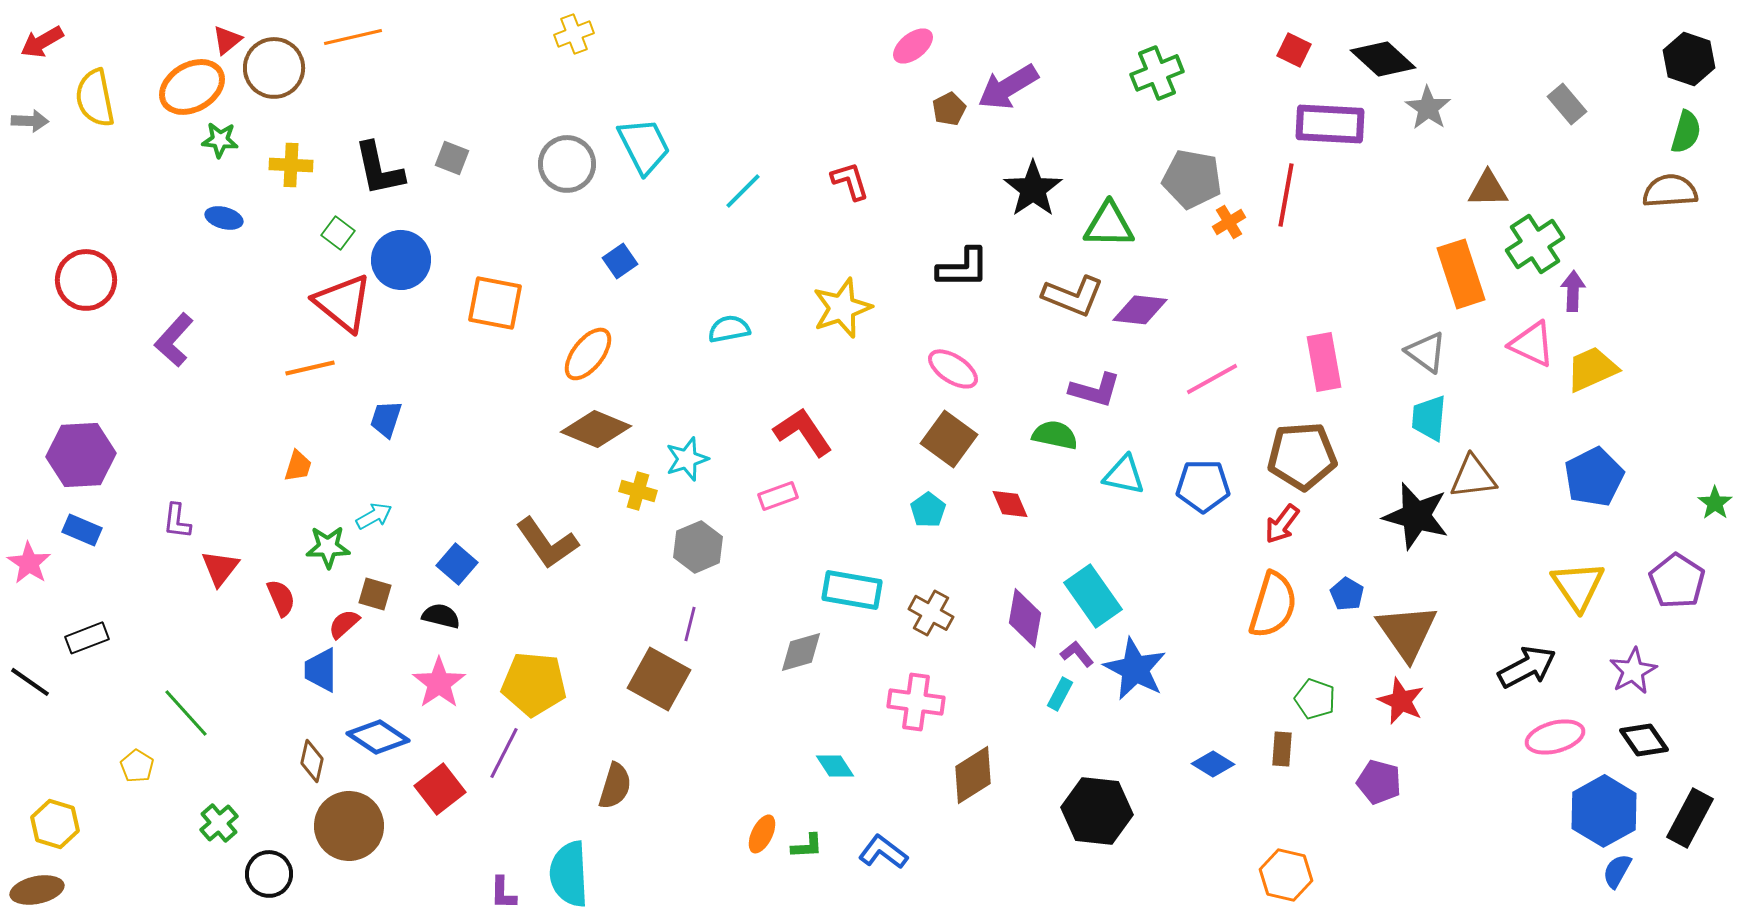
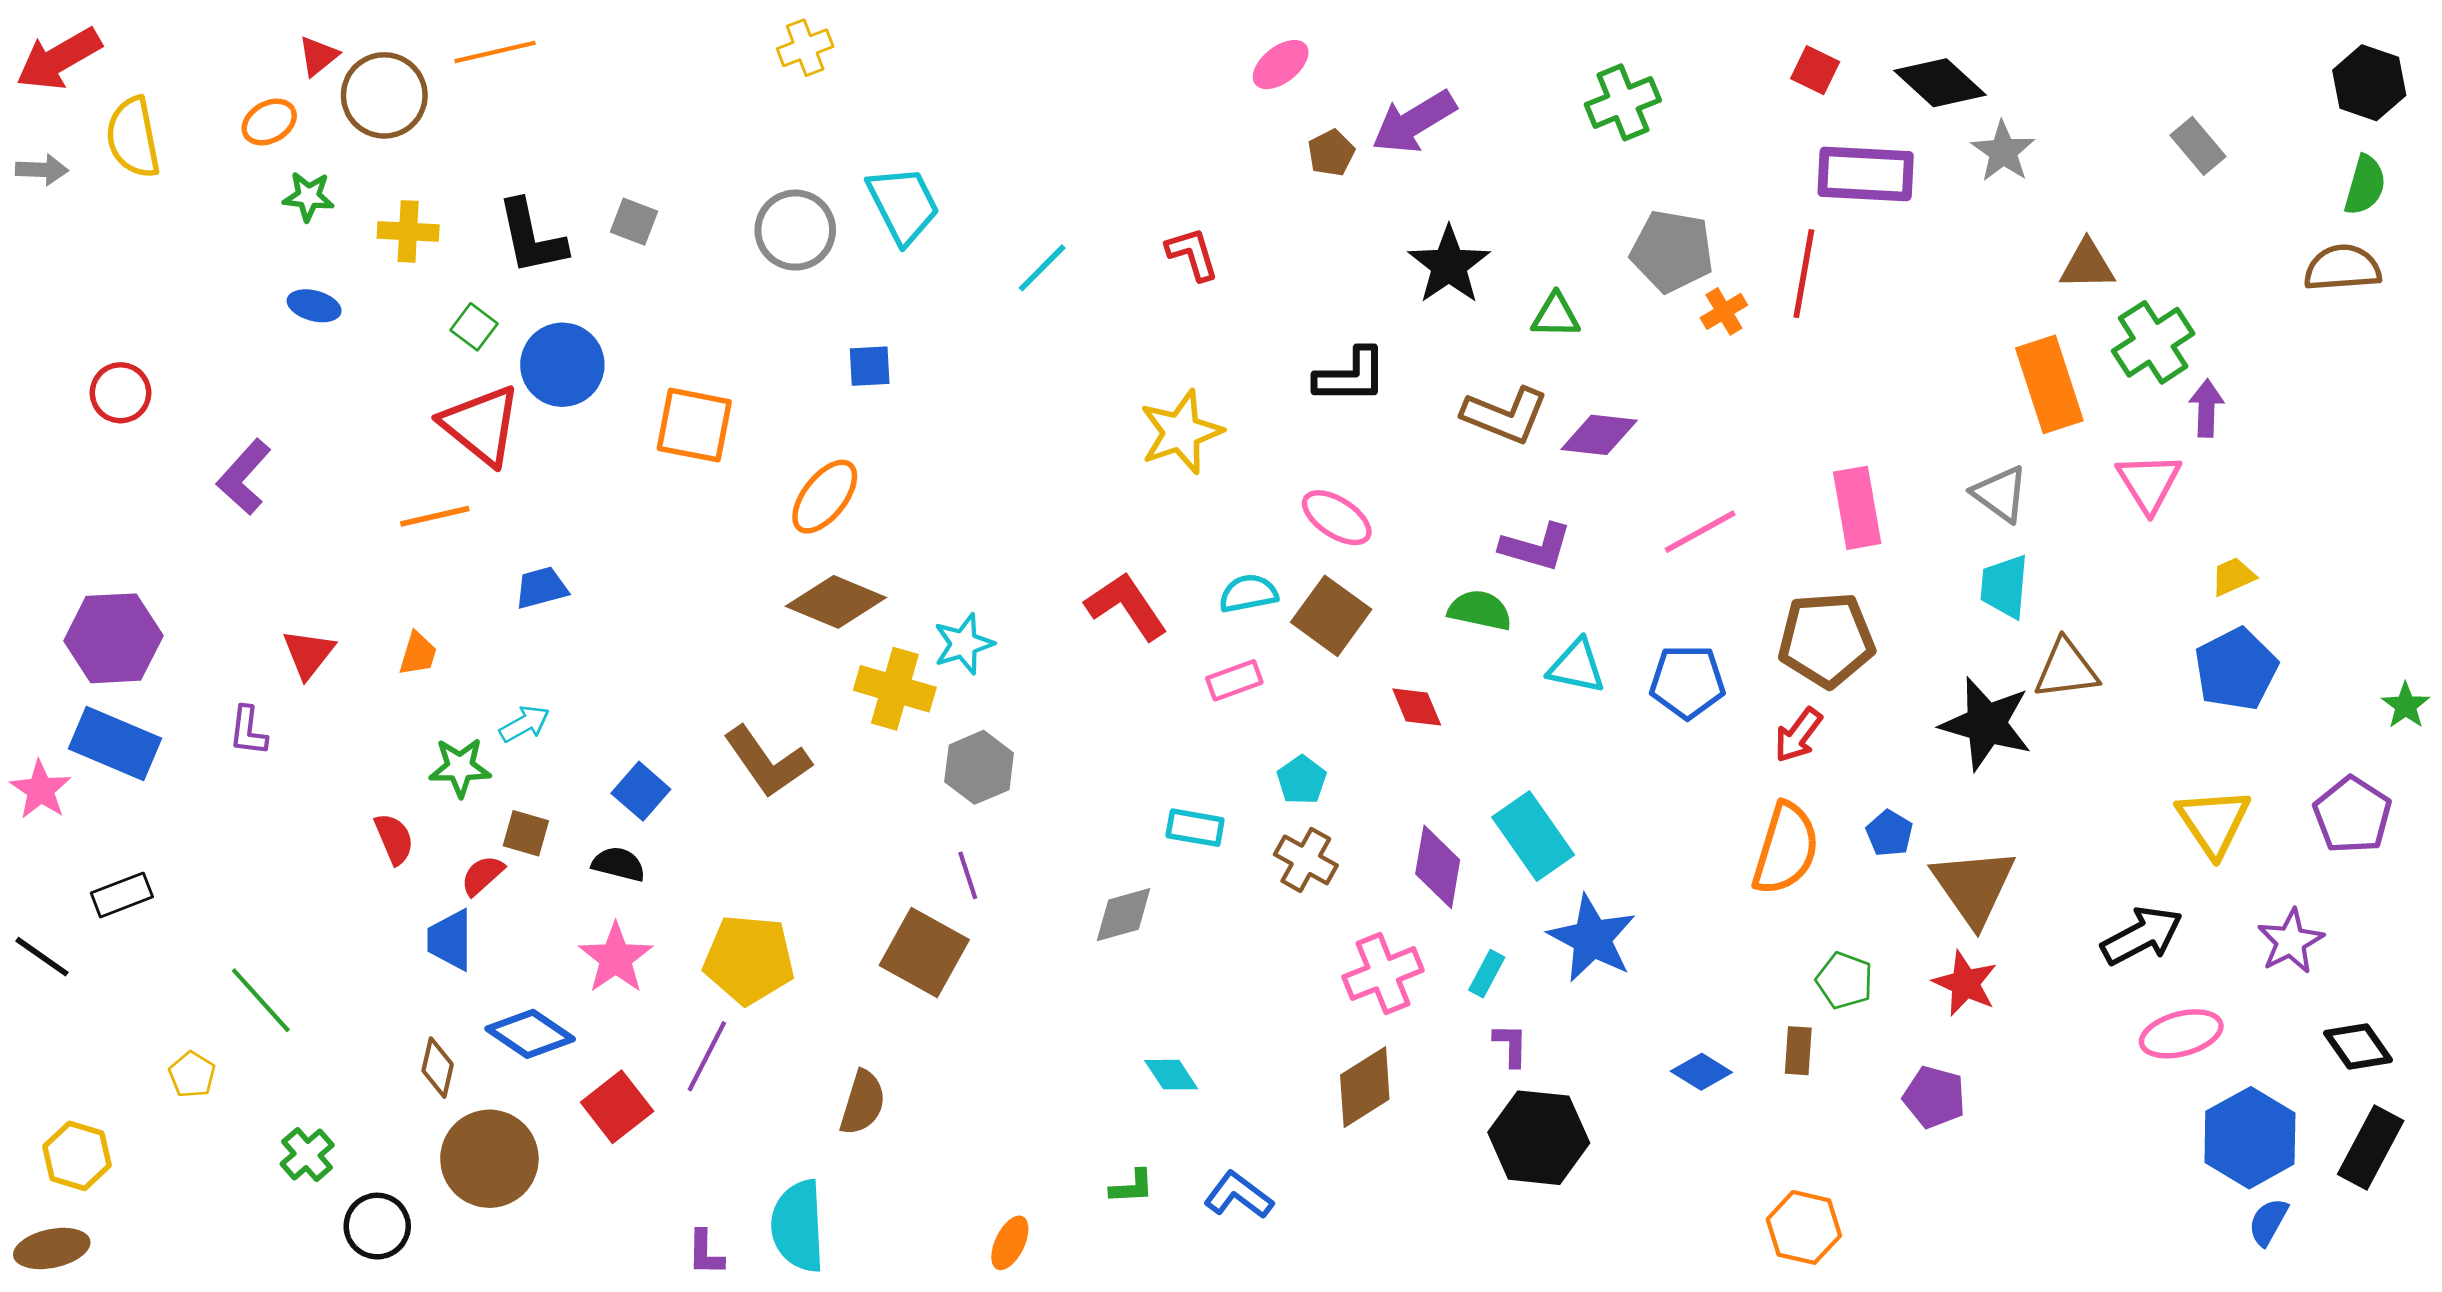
red arrow: (42, 42) -> (59, 59), size x1.4
orange ellipse: (192, 87) -> (269, 122), size x0.6
green triangle: (1109, 225) -> (1556, 316), size x0.7
blue square: (620, 261) -> (870, 366), turned 32
red circle: (86, 280) -> (121, 393), size x0.7
cyan semicircle: (729, 329) -> (1248, 593), moved
pink triangle: (1532, 344) -> (2149, 483), turned 33
yellow trapezoid: (1592, 369) -> (2233, 577), moved, size x0.6
blue trapezoid: (386, 419) -> (541, 588), turned 57
yellow cross: (638, 491) -> (895, 689), size x1.5
pink rectangle: (778, 496) -> (1234, 680), moved
cyan pentagon: (928, 510) -> (1302, 780), moved
blue rectangle: (82, 530) -> (115, 743), size x1.6
red triangle: (220, 568) -> (308, 654), moved
cyan rectangle: (852, 590) -> (1195, 828), size x0.7
purple line: (690, 624) -> (968, 875), turned -32
purple L-shape: (1077, 654) -> (1511, 1045), moved, turned 40
pink cross: (916, 702) -> (1383, 974), moved, turned -30
black diamond: (1644, 740) -> (2358, 1046), moved
orange ellipse: (762, 834) -> (1010, 1243), moved

